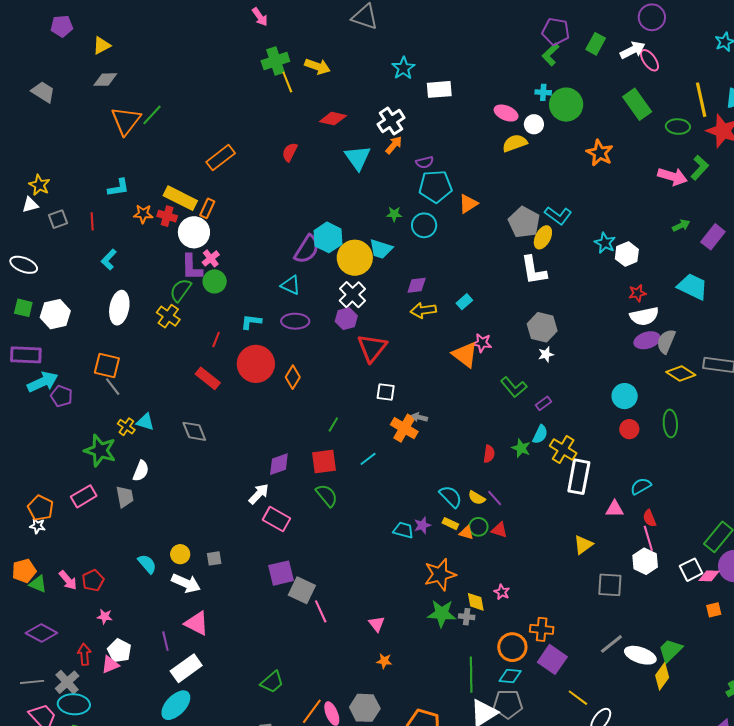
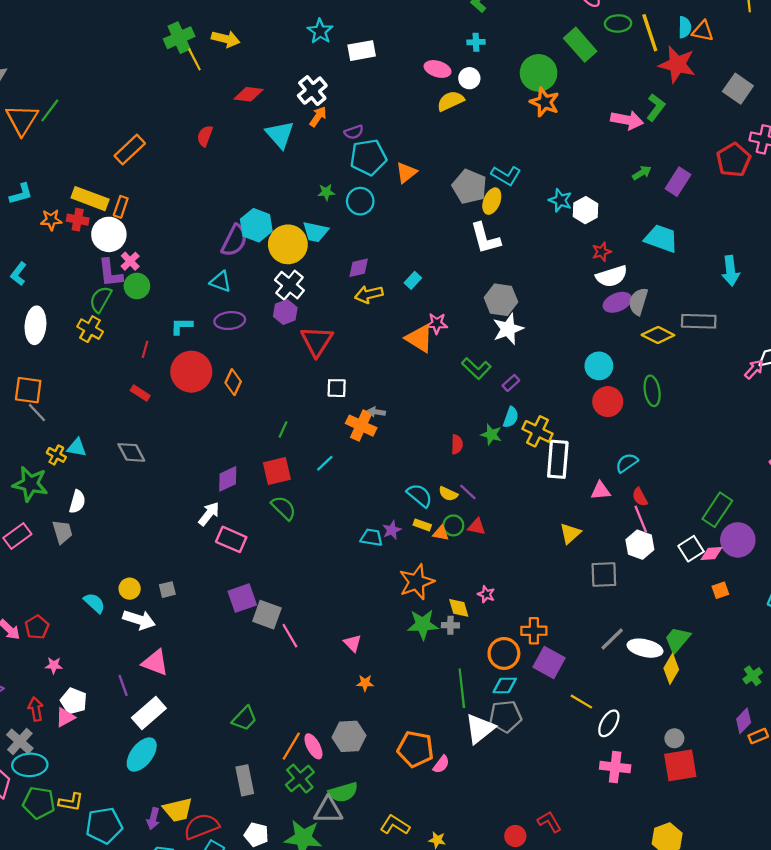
green circle: (566, 105) -> (539, 73), moved
green ellipse: (678, 127) -> (618, 23), moved
white star: (546, 354) -> (508, 329), size x1.8
red rectangle: (208, 378) -> (140, 393), size x0.7
red circle: (629, 429) -> (608, 402), size x1.4

